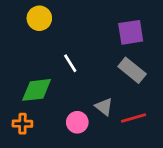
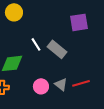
gray rectangle: (132, 70) -> (57, 49), moved
gray triangle: (104, 107) -> (61, 84), moved

